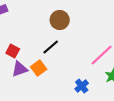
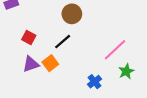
red square: (13, 51) -> (29, 37), moved

